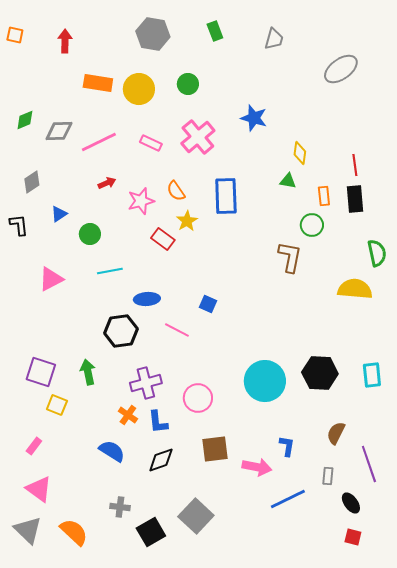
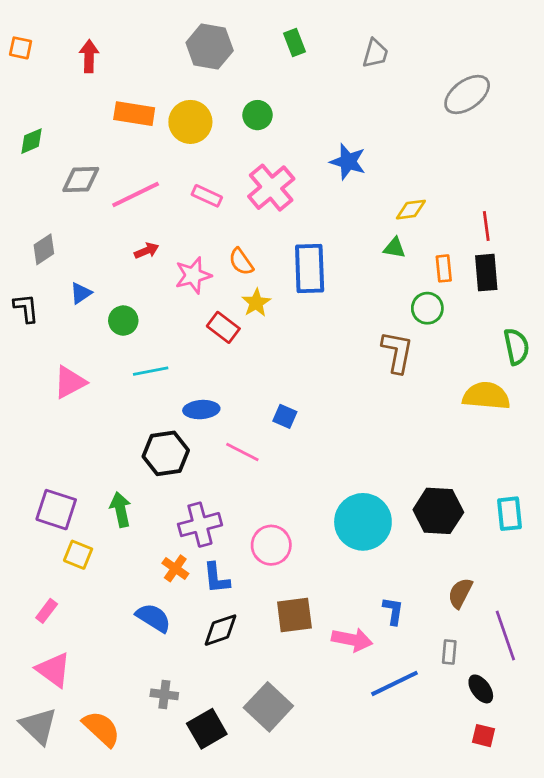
green diamond: (25, 120) -> (32, 141), moved
yellow diamond: (300, 153) -> (411, 210), turned 75

